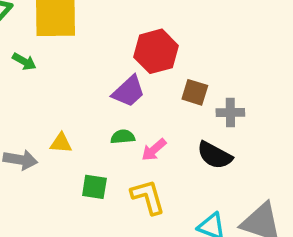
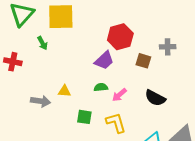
green arrow: (24, 61) -> (42, 43), turned 32
gray cross: (230, 113) -> (168, 47), moved

